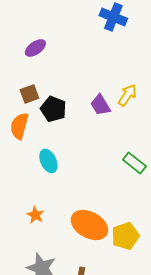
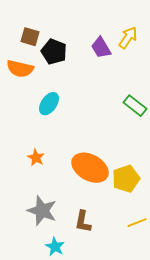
brown square: (29, 94) -> (30, 37), turned 36
orange semicircle: (19, 126) -> (20, 69), turned -92
cyan ellipse: (48, 161) -> (49, 104), turned 60

